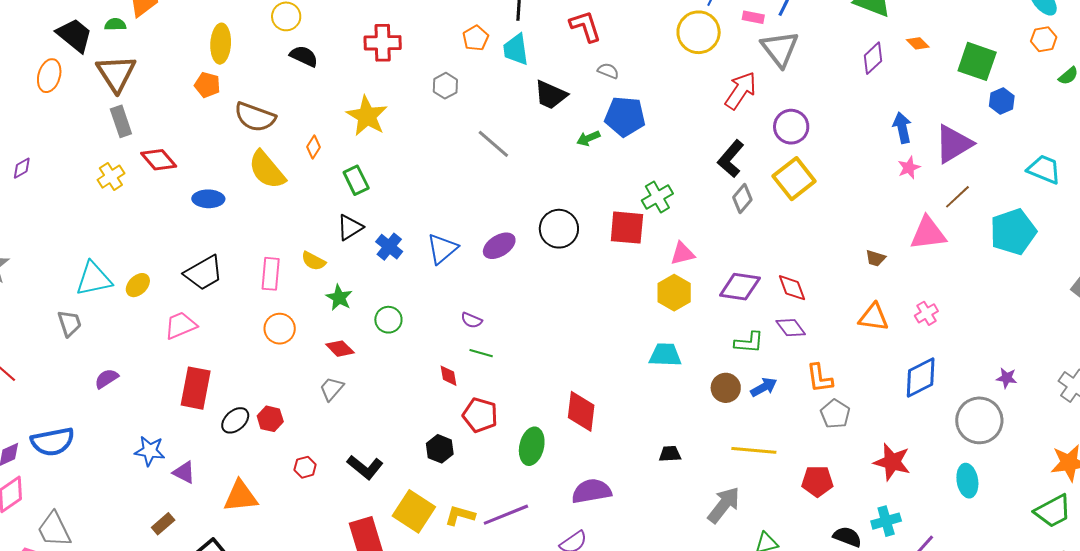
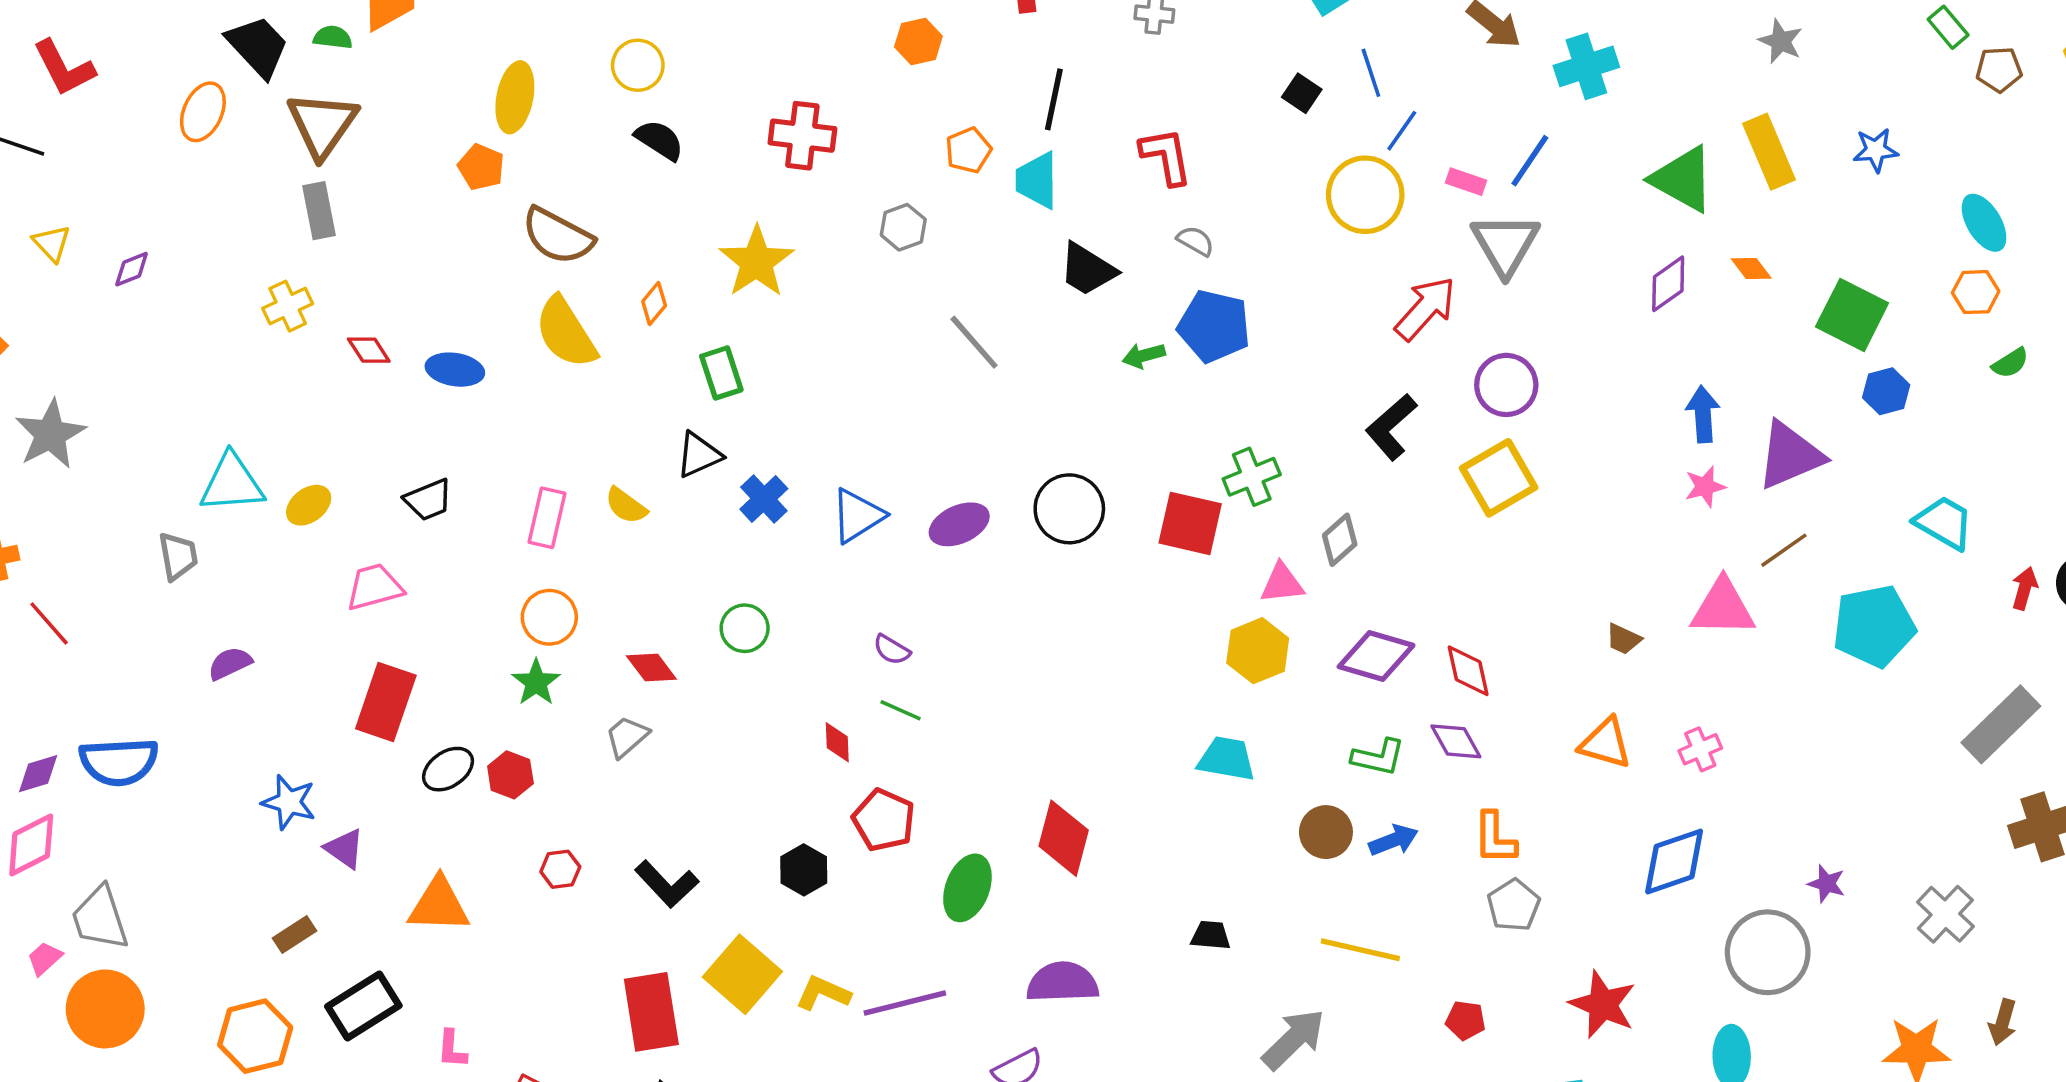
red diamond: (159, 160) -> (369, 350), moved, size x0.7
gray diamond: (742, 199) -> (1340, 540), moved
black trapezoid: (204, 273) -> (428, 500), size x0.7
green star: (339, 298) -> (536, 682), moved
red pentagon: (817, 481) -> (1465, 1020), size x0.7

